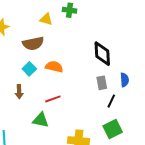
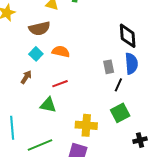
black diamond: (102, 54) -> (128, 36), moved
blue semicircle: (125, 80) -> (131, 64), size x1.5
brown arrow: (19, 92) -> (26, 77), turned -144

